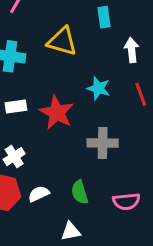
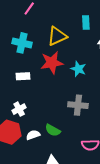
yellow triangle: (62, 41) -> (57, 36), turned -45
red star: (57, 113) -> (52, 63), moved, turned 30
green semicircle: (80, 192) -> (53, 130), moved, turned -49

